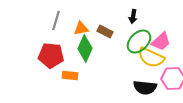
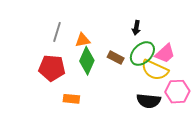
brown rectangle: (105, 32) -> (116, 58), moved
orange rectangle: (70, 76) -> (71, 99), moved

